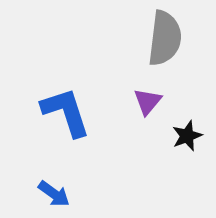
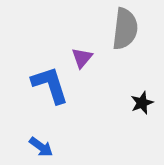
purple triangle: (148, 102) -> (82, 58), moved

